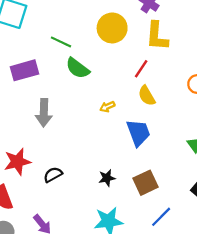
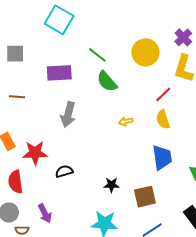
blue trapezoid: (138, 133) -> (162, 157), moved

